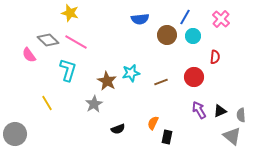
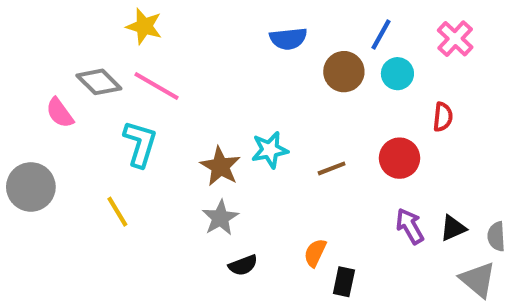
yellow line: (47, 103) -> (117, 212), moved
gray star: (94, 104) -> (220, 218), moved
gray circle: (15, 134) -> (31, 187), moved

